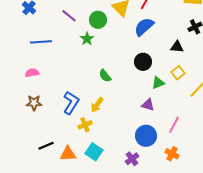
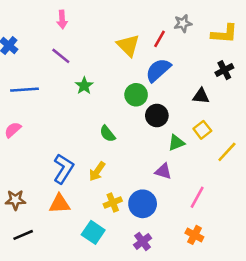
green circle: (98, 20) -> (136, 95), moved
pink semicircle: (32, 73) -> (13, 130), turned -32
brown star: (34, 103) -> (15, 200), moved
yellow cross: (85, 125) -> (113, 203), moved
blue circle: (146, 136) -> (143, 204), moved
black line: (46, 146) -> (23, 235), moved
orange triangle: (68, 154) -> (59, 204), moved

